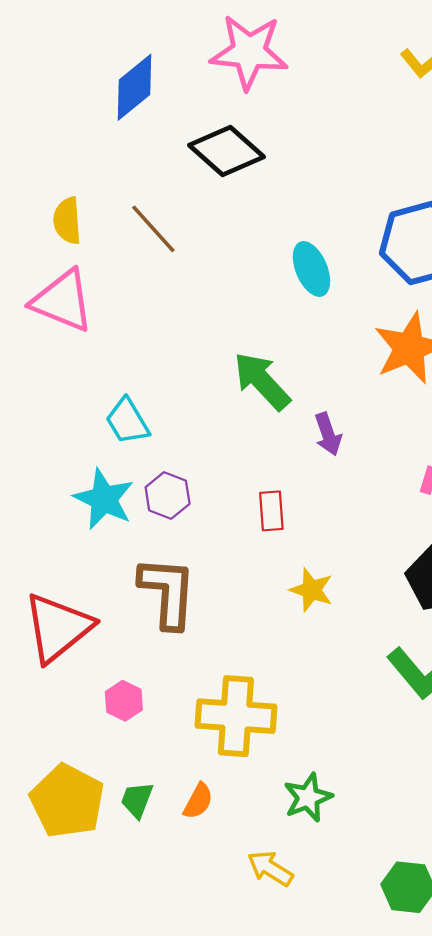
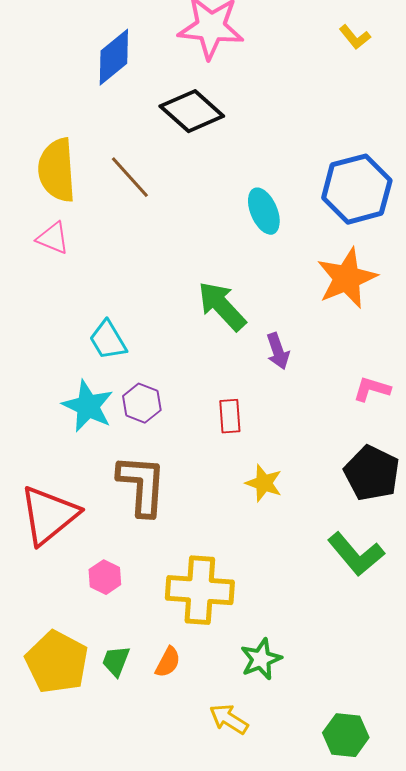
yellow semicircle: (67, 221) -> (57, 170), size x1.6
pink triangle: (63, 301) -> (53, 238), size x0.6

